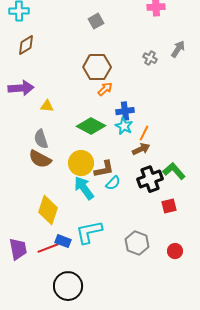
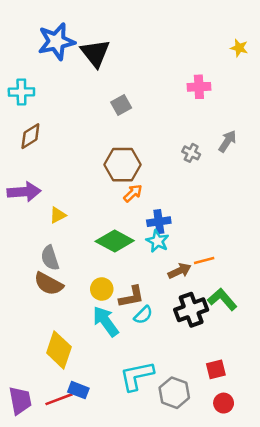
yellow triangle: (47, 106) -> (58, 215), turned -32
orange line: (144, 133) -> (204, 260), moved, turned 49
yellow circle: (81, 163) -> (102, 289), size x0.7
red square: (169, 206) -> (216, 369), moved
cyan L-shape: (89, 232) -> (137, 376), moved

